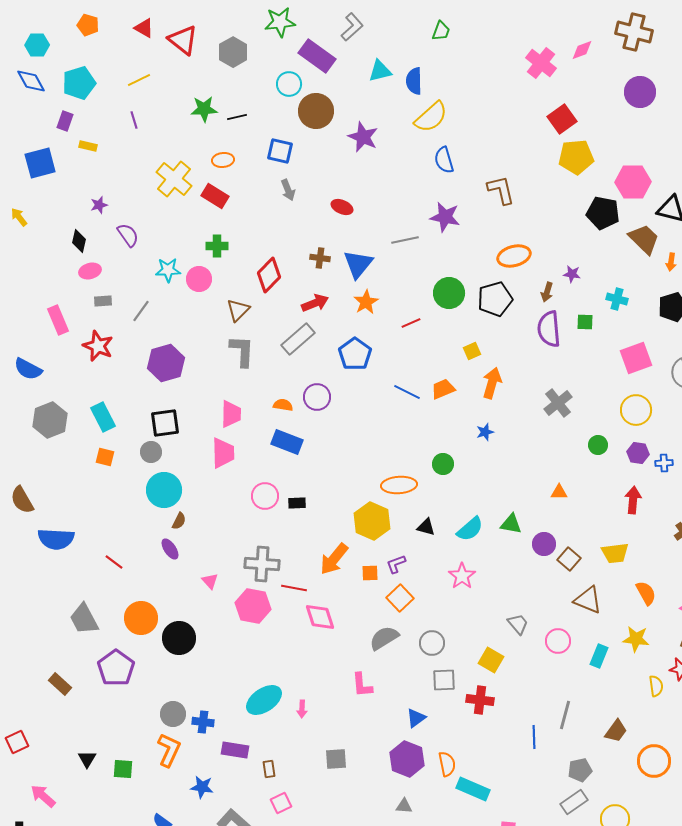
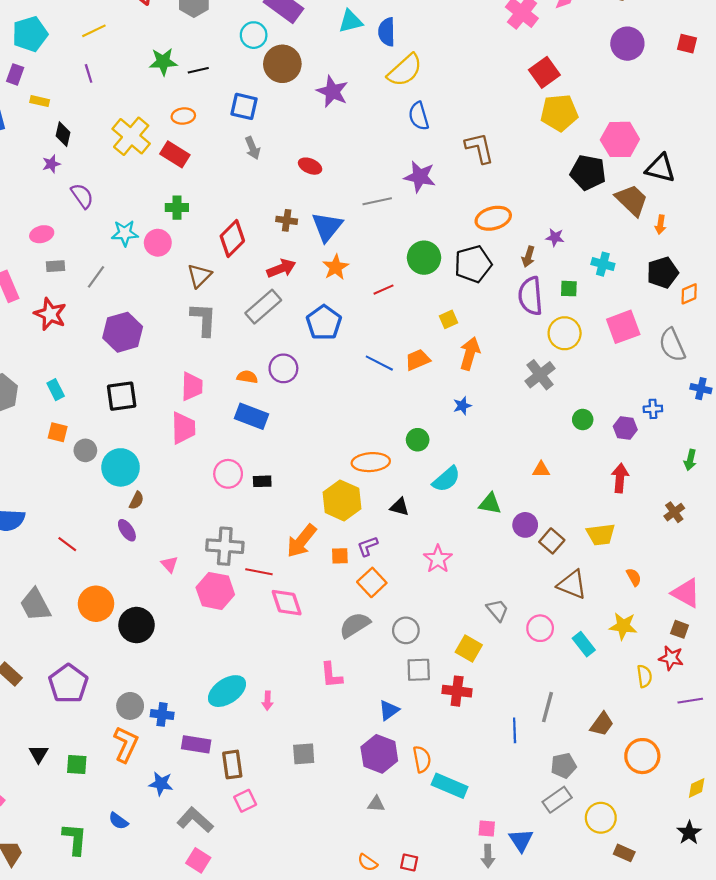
black diamond: (79, 241) -> (63, 134), moved
yellow circle: (636, 410) -> (565, 333), moved
cyan rectangle: (103, 417) -> (56, 390), size x0.7
gray circle: (151, 452) -> (85, 450), moved
blue cross: (664, 463) -> (653, 409), moved
cyan semicircle: (470, 529) -> (446, 479), moved
orange semicircle: (646, 593) -> (634, 577), size x0.7
cyan rectangle: (599, 656) -> (584, 644), turned -60
purple pentagon: (116, 668) -> (68, 684), moved
brown rectangle: (269, 769) -> (232, 765), size x1.5

